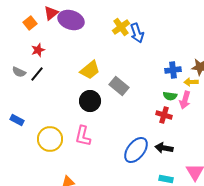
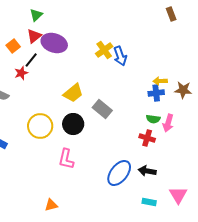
black line: (37, 74) -> (31, 60), moved
yellow arrow: (191, 82) -> (160, 81), moved
yellow circle: (50, 139) -> (40, 126), moved

